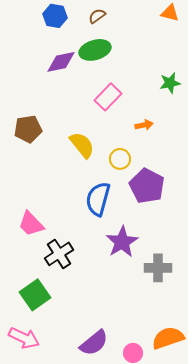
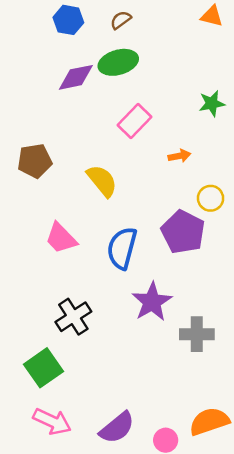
yellow circle: (120, 159) -> (211, 198), moved
pink trapezoid: (31, 224) -> (61, 238), moved
pink arrow: (24, 338) -> (52, 421), moved

